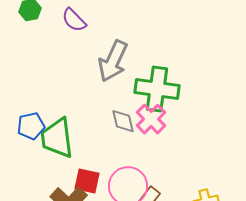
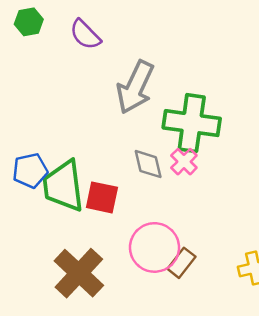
pink cross: (151, 119) -> (184, 162), size x0.7
red square: (87, 181) -> (102, 197), moved

